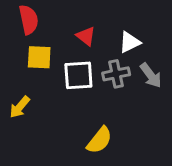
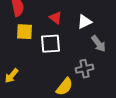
gray cross: (116, 74) -> (85, 69), moved
yellow arrow: (20, 107) -> (12, 76), moved

